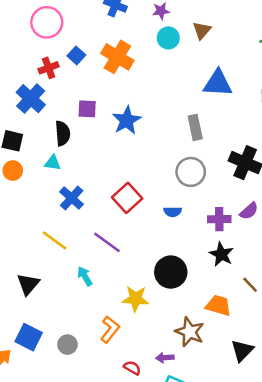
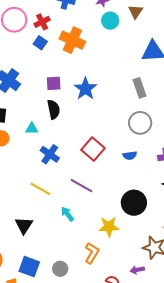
red cross: (49, 68) -> (42, 22), moved
black semicircle: (63, 133) -> (54, 109), moved

